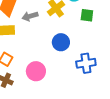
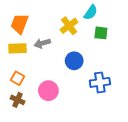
gray arrow: (30, 16) -> (42, 43), moved

